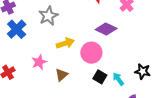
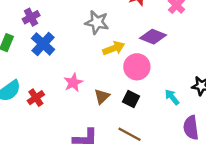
gray star: (48, 16) -> (97, 22), moved, turned -30
yellow arrow: (65, 43) -> (114, 48), moved
black square: (100, 77) -> (131, 99), moved

